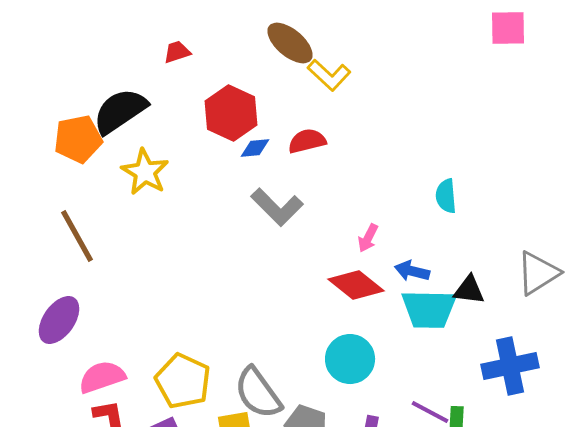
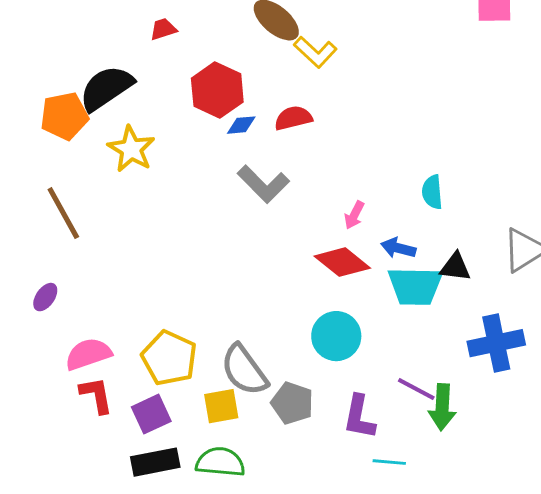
cyan semicircle: (446, 196) -> (432, 192), moved
purple ellipse: (59, 320) -> (45, 297), size x0.6

